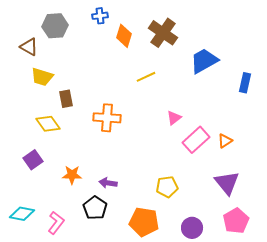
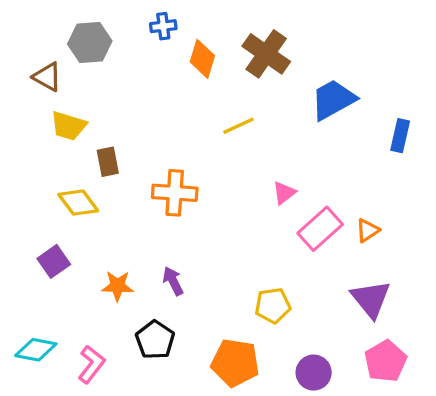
purple arrow: (108, 183) -> (173, 281), moved, turned 54

